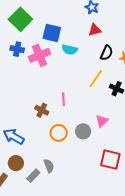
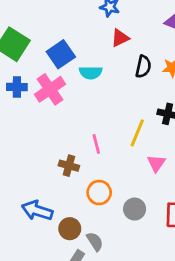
blue square: (52, 33) -> (61, 54), turned -36
yellow line: (96, 79) -> (137, 133), moved
gray circle: (83, 131) -> (135, 209), moved
brown circle: (16, 163) -> (70, 229), moved

